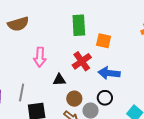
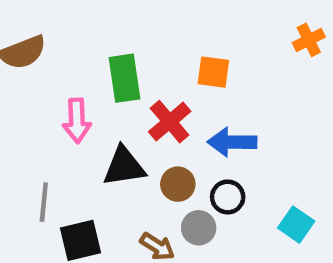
green rectangle: (79, 25) -> (124, 78), moved
black triangle: (59, 80) -> (124, 167), size x1.5
brown circle: (74, 99) -> (178, 184), moved

